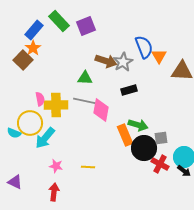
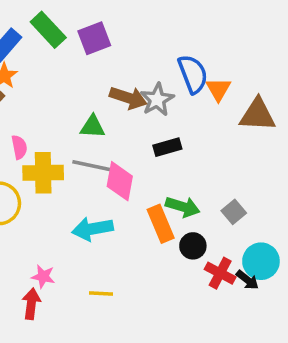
pink semicircle: (40, 99) -> (19, 147), moved
cyan arrow: (45, 138) -> (92, 229), moved, turned 40
gray square: (161, 138) -> (234, 212), moved, turned -32
black circle: (144, 148) -> (193, 246), size x0.6
yellow line: (88, 167) -> (101, 294), moved
black arrow: (184, 171) -> (247, 280), moved
red arrow: (54, 192) -> (31, 304), moved

